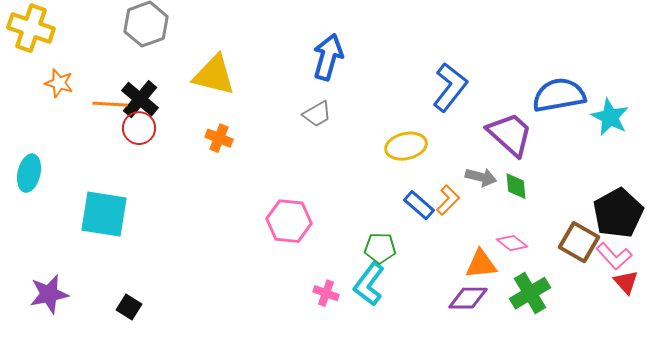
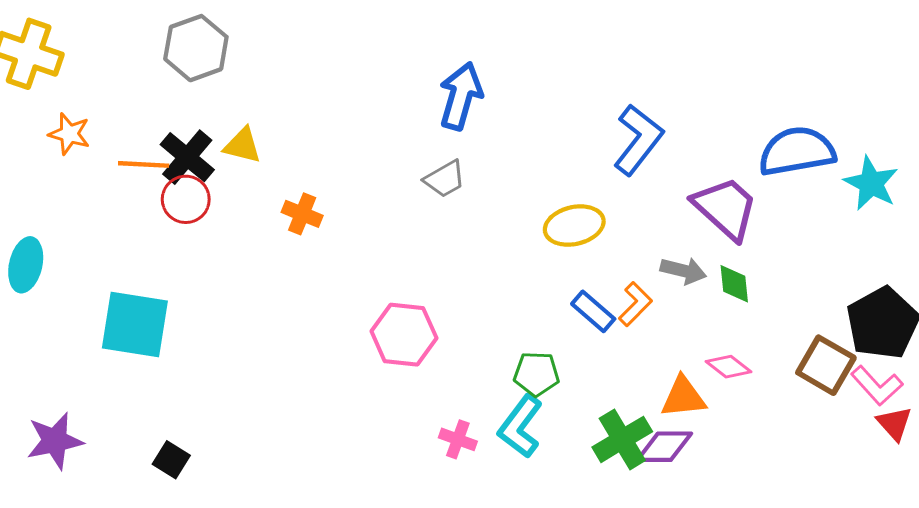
yellow triangle: (214, 75) -> (242, 146), moved, size x0.6
green cross: (530, 293) -> (622, 439), moved

